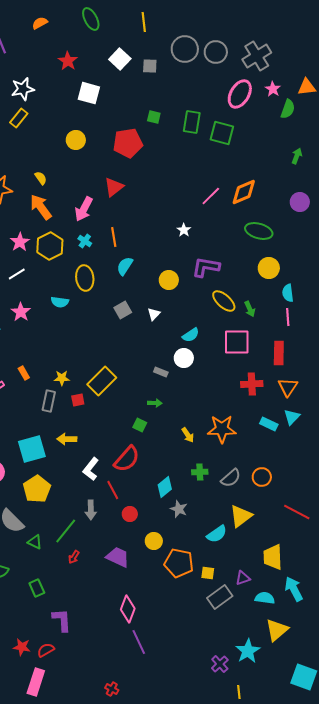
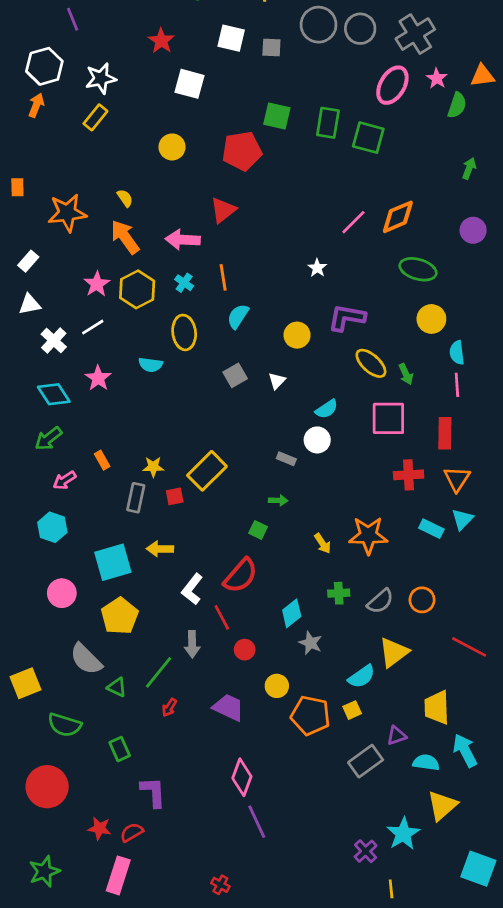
white square: (120, 59) -> (231, 38), turned -30
green square: (154, 117) -> (277, 116), size x1.5
pink arrow: (84, 209) -> (183, 240), turned 65
yellow square: (208, 573) -> (352, 710), moved, turned -32

